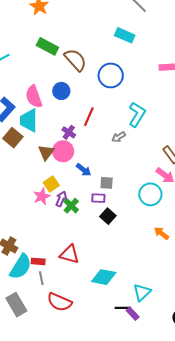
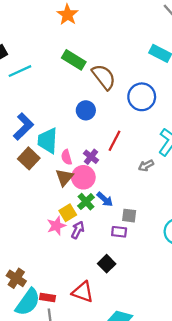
pink semicircle: (34, 97) -> (66, 157), moved, size x0.6
green cross: (71, 206) -> (86, 202), moved
black square: (108, 216) -> (107, 264), moved

